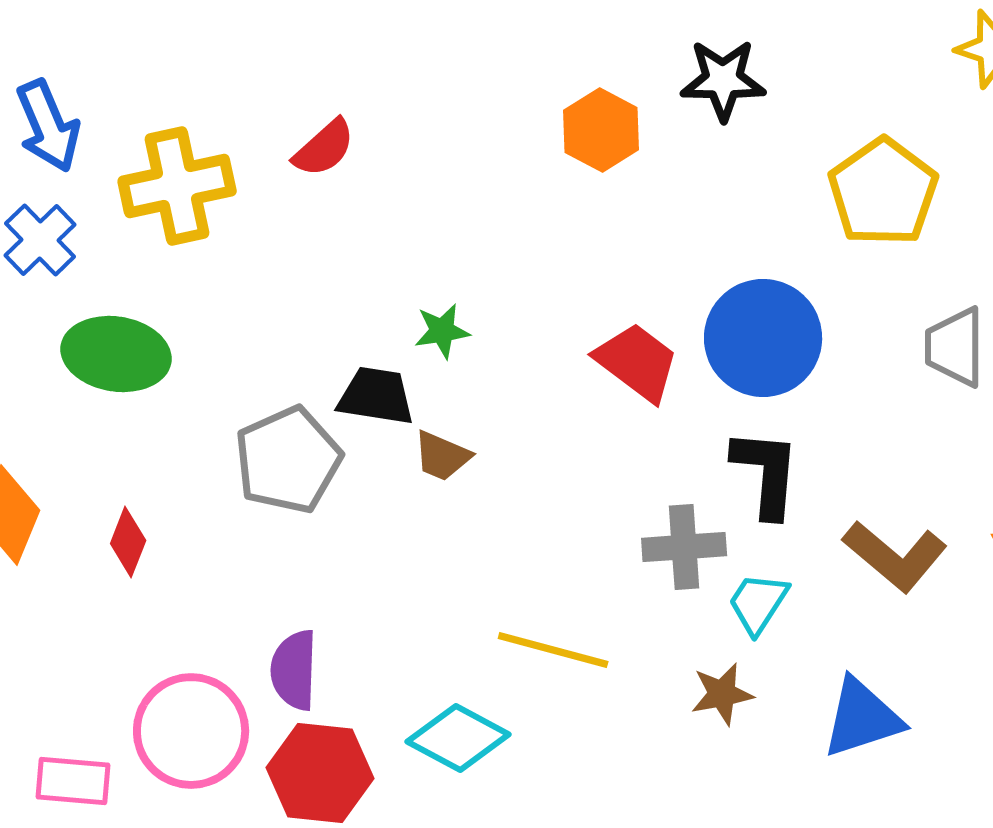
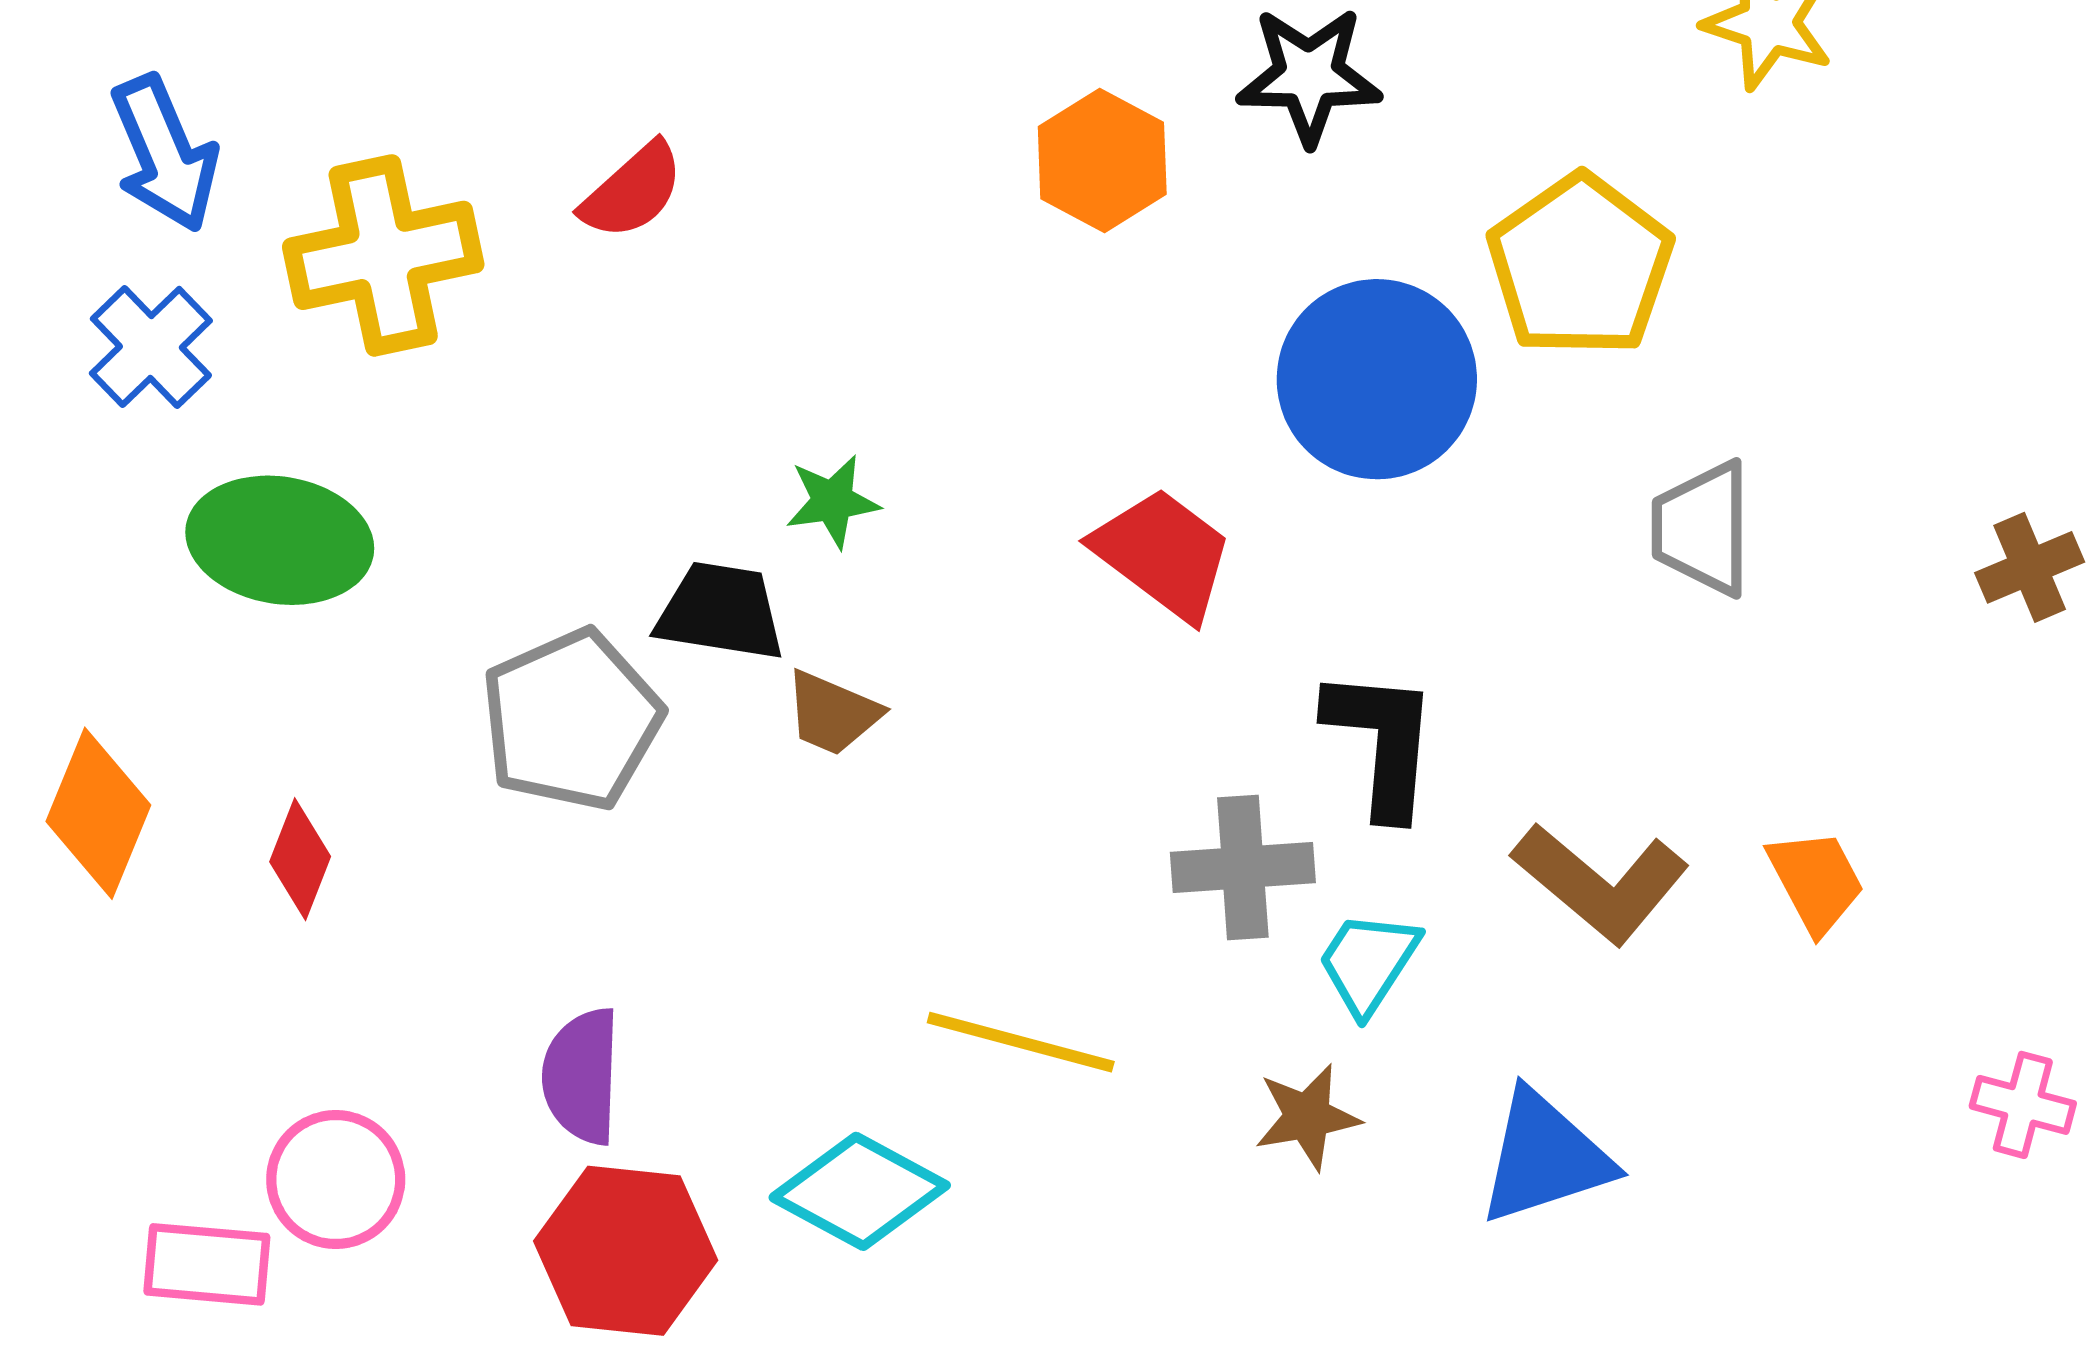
blue circle: (763, 338) -> (1377, 379), moved
pink circle: (191, 731) -> (336, 1180), moved, size x0.7

